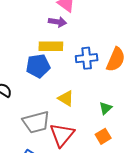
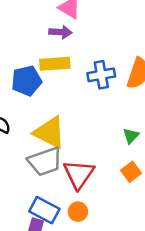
blue pentagon: (38, 66) -> (27, 81), moved
yellow triangle: (66, 98) -> (50, 132), moved, size x1.6

